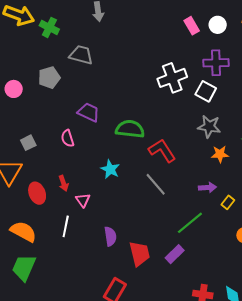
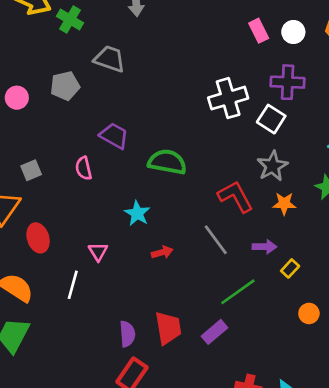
gray star: (209, 127) -> (272, 166), turned 30
red L-shape: (162, 151) -> (235, 197), moved
red arrow: (64, 183) -> (162, 252), moved, turned -91
gray line: (156, 184) -> (216, 240), moved
purple semicircle: (110, 236) -> (127, 334), moved

